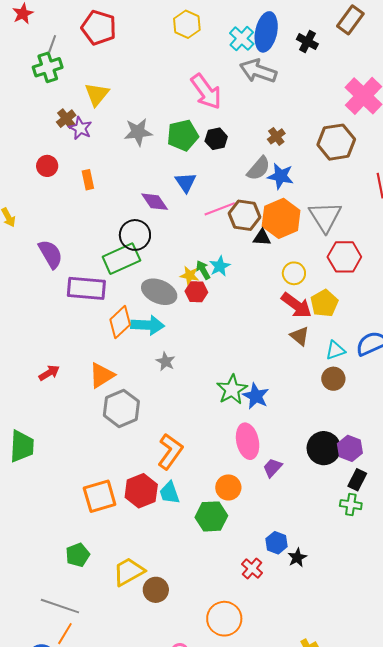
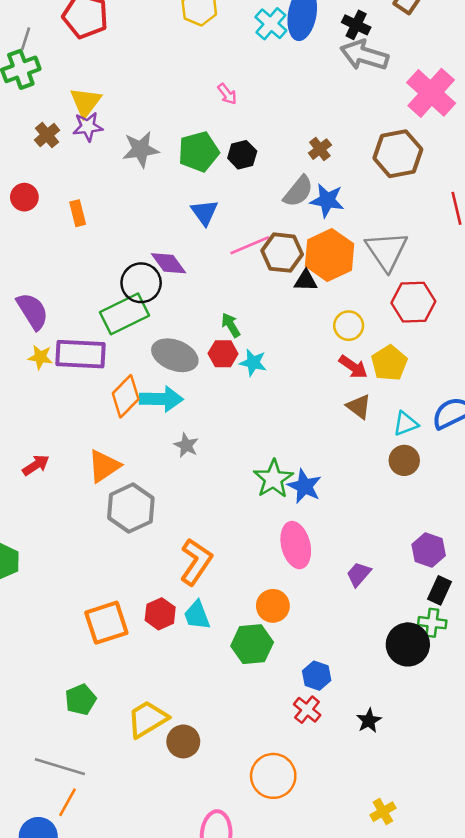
gray arrow: (258, 71) -> (364, 55), moved
pink arrow: (206, 92) -> (227, 94), size x0.5
purple star: (80, 128) -> (88, 127), moved, turned -30
purple diamond: (155, 202) -> (168, 263), moved
cyan star: (220, 266) -> (253, 363), moved, turned -30
yellow star: (190, 275) -> (40, 357), moved
red arrow: (296, 305) -> (353, 367), size x0.7
black circle: (324, 448) -> (408, 644), moved
purple trapezoid: (272, 468) -> (359, 574), moved
red hexagon: (141, 491) -> (160, 614), size x0.7
blue hexagon: (276, 543) -> (317, 676), moved
black star: (297, 558) -> (369, 721), moved

